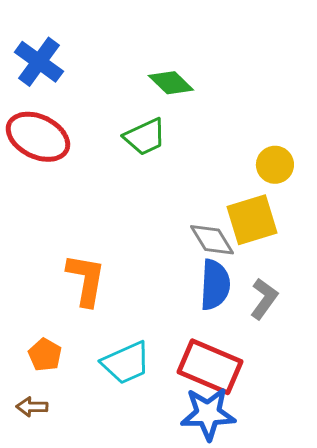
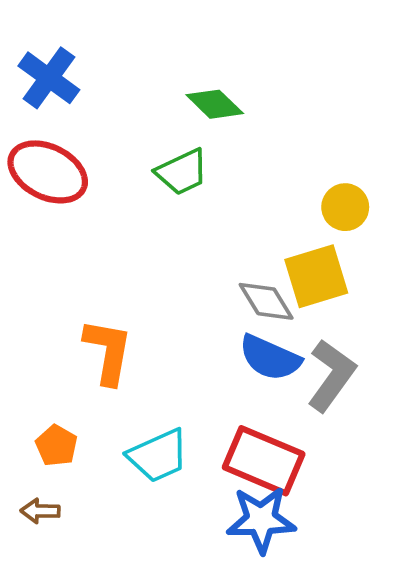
blue semicircle: (215, 285) -> (270, 358), turned 111
gray L-shape: (264, 299) -> (331, 375), size x1.4

